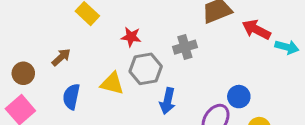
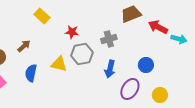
blue circle: (239, 97) -> (146, 65), moved
blue arrow: (167, 101) -> (110, 69), moved

